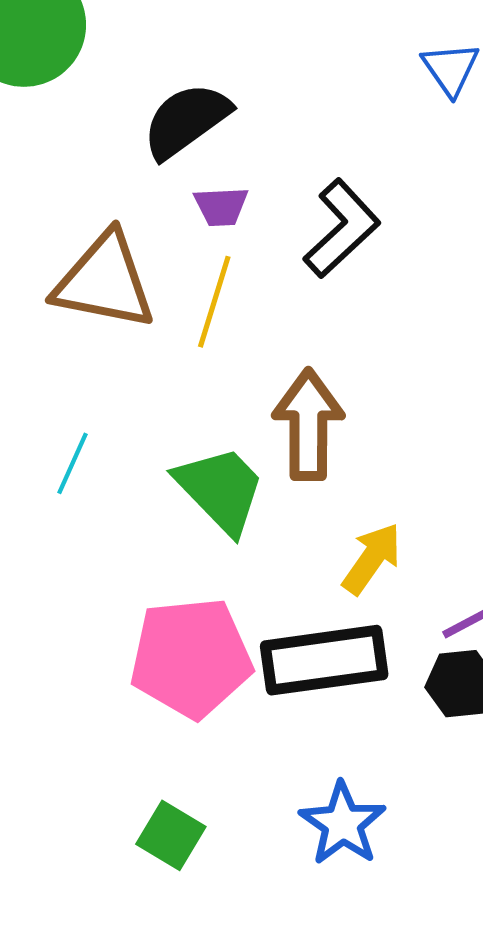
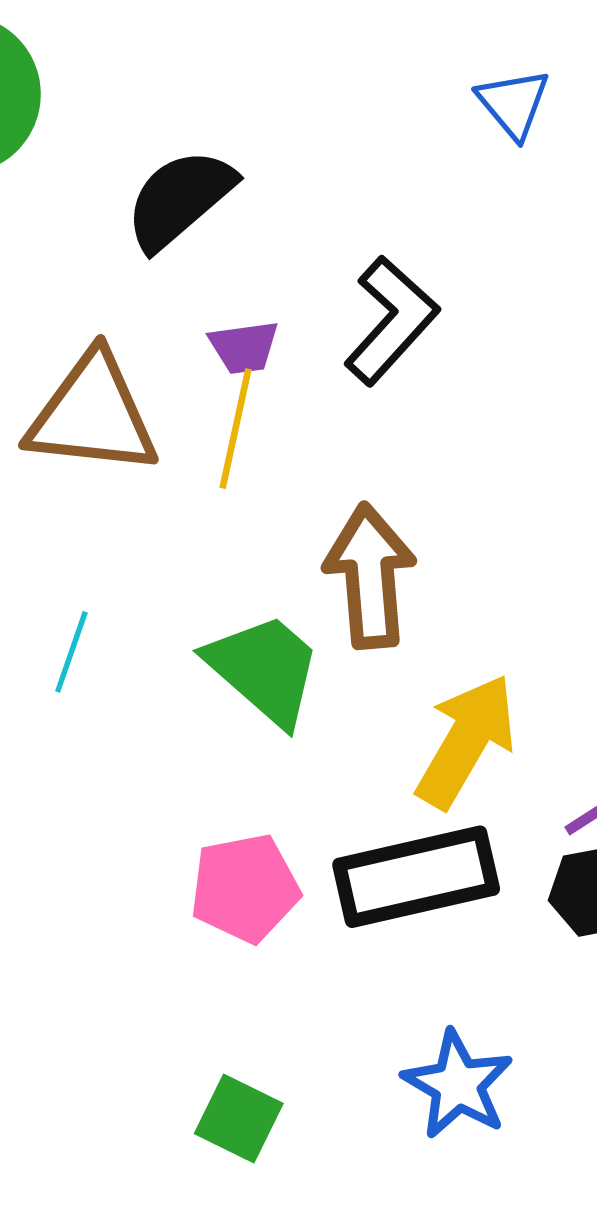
purple trapezoid: (221, 206) -> (244, 347), moved
yellow arrow: (372, 559) -> (466, 741), size x1.4
pink pentagon: (191, 658) -> (245, 888), size x0.7

